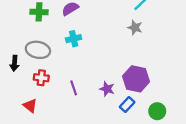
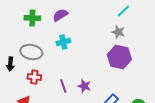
purple hexagon: (136, 79) -> (119, 57), moved
purple star: (107, 89) -> (84, 86), moved

